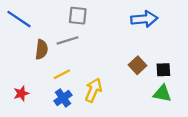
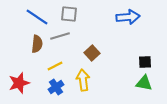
blue line: (19, 19) -> (37, 17), moved
brown square: (137, 65) -> (92, 53), moved
yellow arrow: (93, 90) -> (83, 80), turned -30
red star: (21, 93) -> (19, 83), size x1.5

